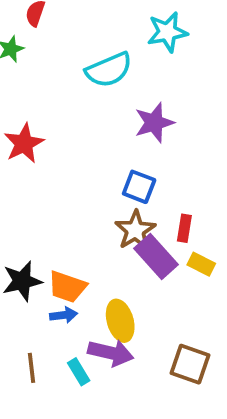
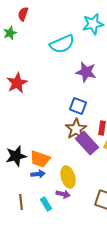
purple star: (154, 123) -> (86, 72), turned 30
purple arrow: (111, 353) -> (63, 194), size x0.6

